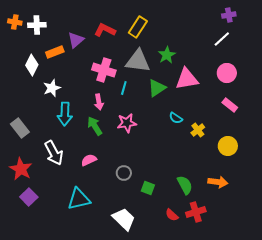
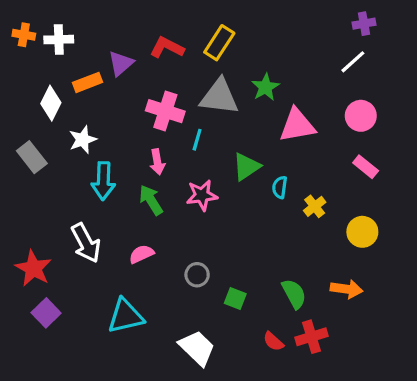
green triangle: (157, 88) -> (246, 167), moved
cyan semicircle: (176, 118) -> (280, 187), turned 64
gray rectangle: (20, 128) -> (32, 157), moved

